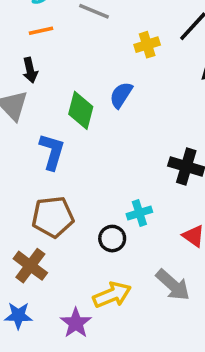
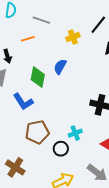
orange line: (41, 31) -> (28, 39), moved
blue L-shape: (52, 152) -> (23, 102), turned 135
brown pentagon: (53, 217) -> (37, 132), moved

